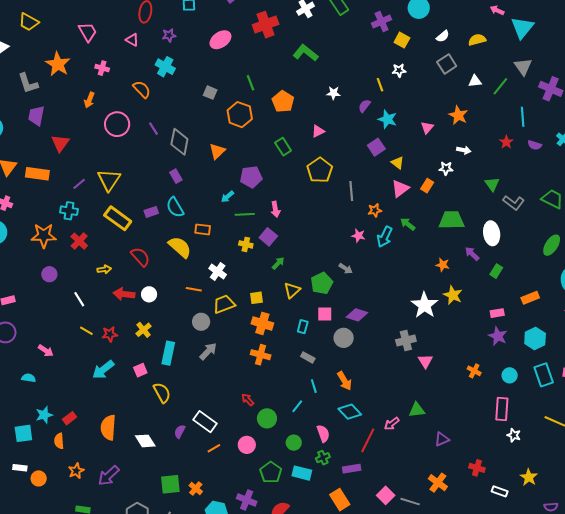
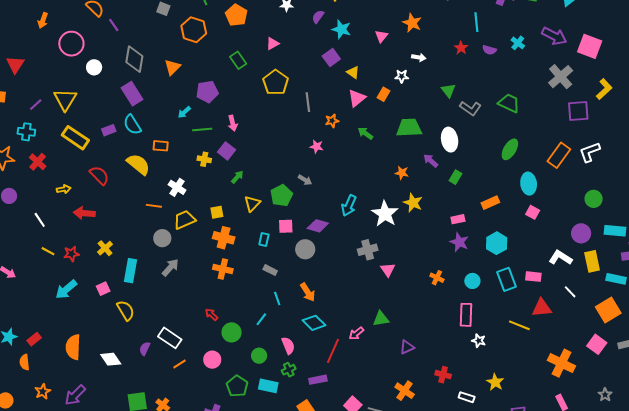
purple line: (153, 129) -> (114, 25), moved
purple rectangle: (176, 176) -> (132, 94), size x1.6
cyan arrow: (385, 237) -> (349, 205), moved
white circle: (149, 294) -> (94, 67), moved

